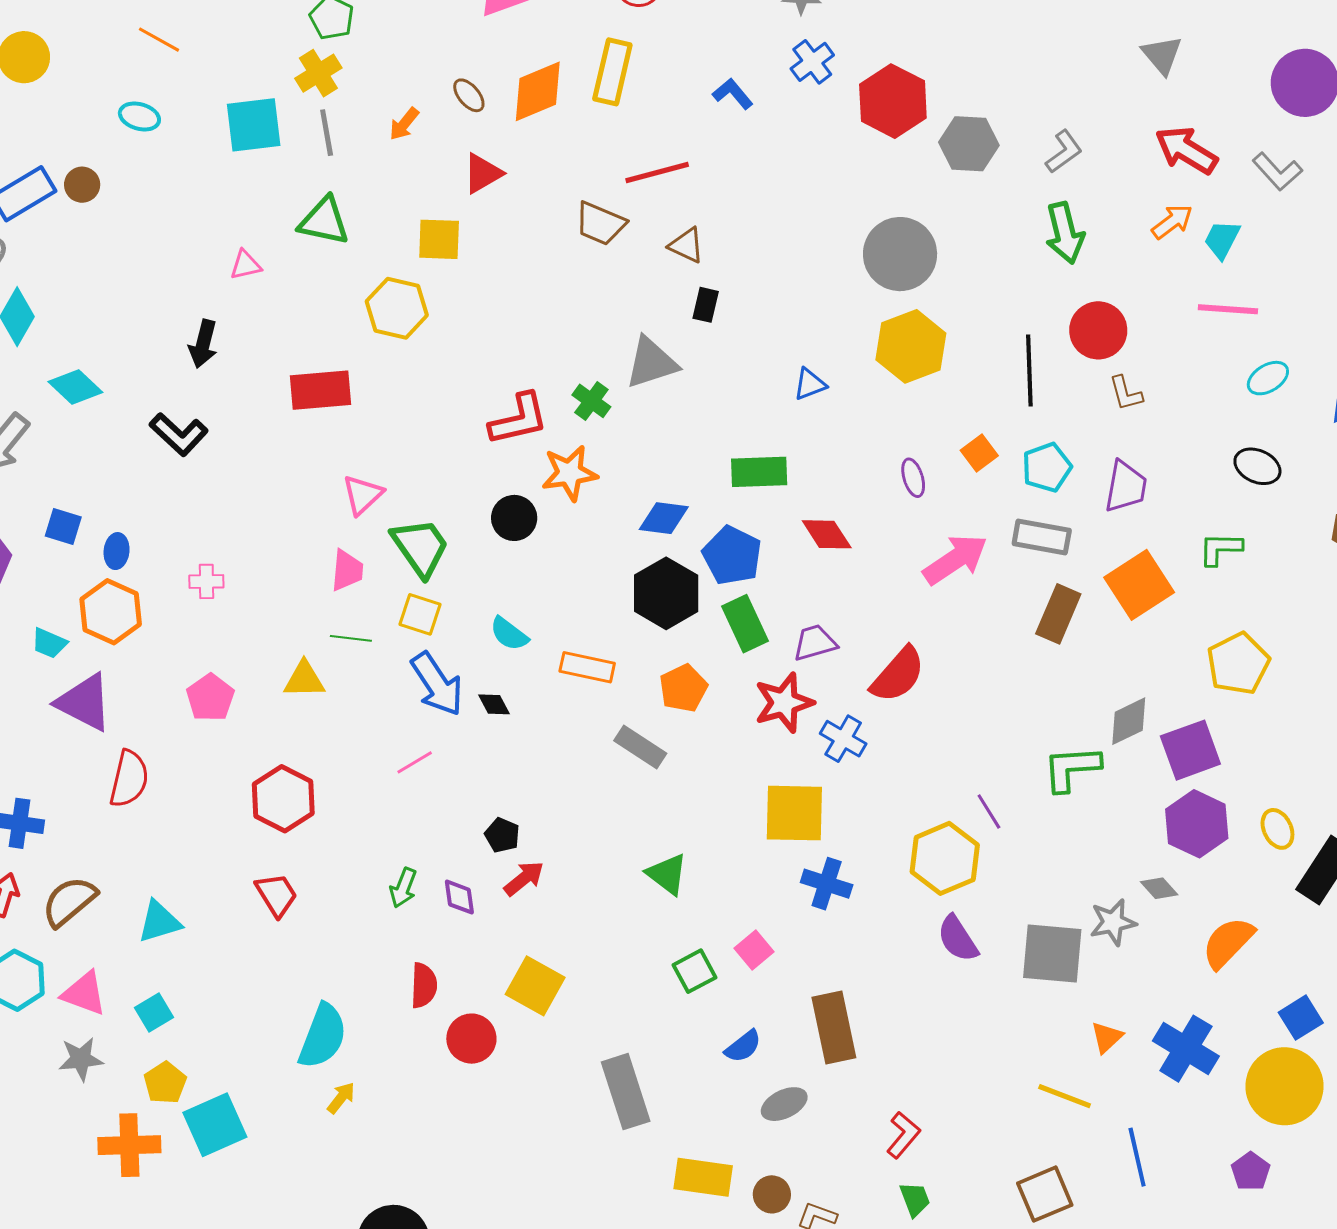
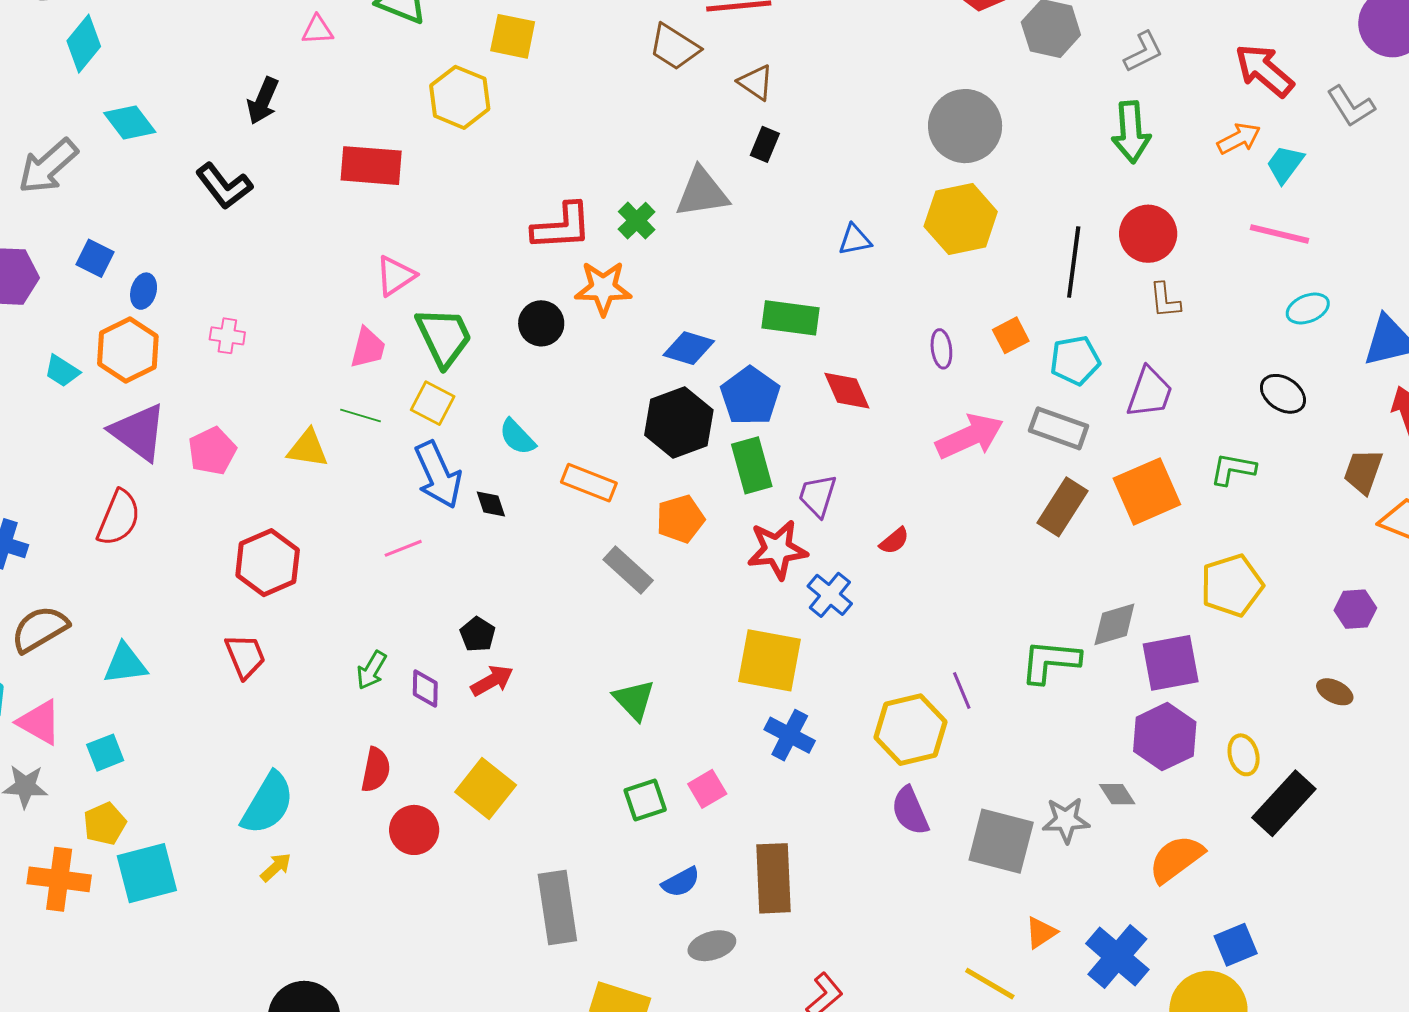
purple trapezoid: (815, 643) -> (818, 496), turned -66
red semicircle: (898, 675) -> (894, 541), size x0.5
purple triangle: (84, 702) -> (138, 432), moved

